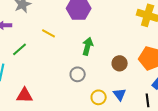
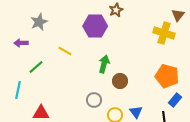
brown circle: (120, 63) -> (120, 81), moved
gray circle: (78, 74) -> (94, 100), moved

